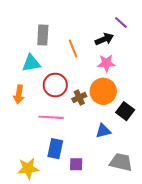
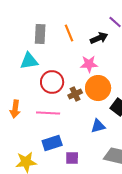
orange line: (73, 49) -> (69, 33), moved
pink star: (106, 63) -> (89, 64), moved
orange arrow: (19, 94) -> (15, 109), moved
blue rectangle: (55, 149) -> (52, 143), turned 60

